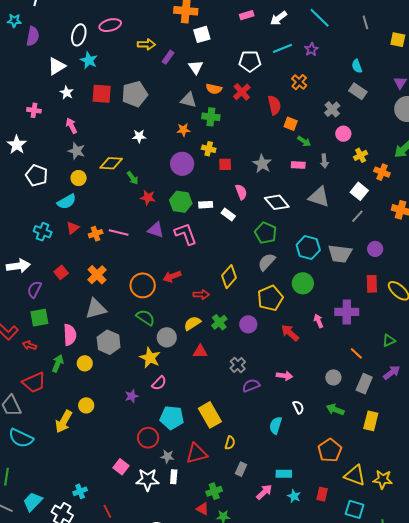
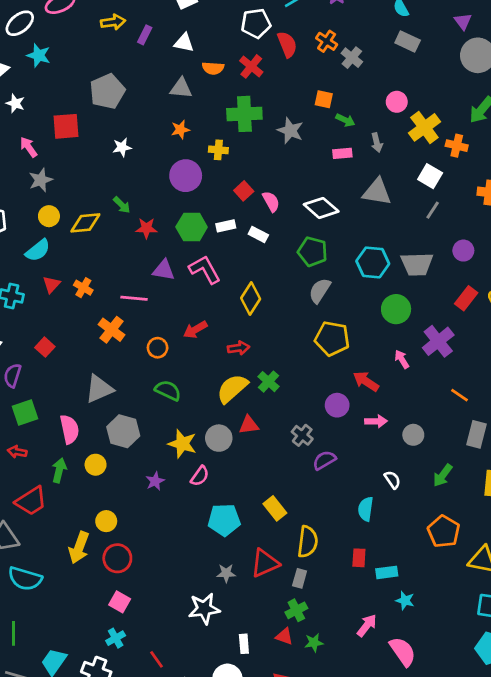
white ellipse: (79, 35) -> (20, 23), turned 45
white triangle: (196, 67) -> (184, 43), turned -35
red square: (102, 94) -> (66, 126), moved
red semicircle: (274, 105) -> (287, 44), moved
gray cross: (332, 109) -> (352, 58), moved
green cross: (211, 117) -> (244, 114), moved, size x1.4
gray star: (77, 151) -> (41, 180), turned -30
yellow cross: (361, 155) -> (424, 127), size x1.6
yellow diamond: (111, 163) -> (85, 223), moved
red square: (225, 164) -> (244, 191), moved, turned -32
gray star: (262, 164) -> (290, 131), moved
pink line: (119, 233) -> (134, 298), moved
orange cross: (96, 234) -> (83, 288), turned -32
orange cross: (97, 275) -> (112, 330), moved
yellow diamond: (229, 277) -> (251, 299), moved
green circle: (303, 283) -> (396, 309), moved
red rectangle: (372, 284) -> (466, 298), turned 48
orange circle: (143, 285) -> (158, 348), size x0.6
yellow pentagon: (270, 298) -> (332, 338), turned -30
purple cross: (347, 312) -> (438, 341), turned -30
yellow semicircle: (192, 323) -> (232, 388), size x1.4
purple circle: (248, 324) -> (337, 405), moved
gray circle: (167, 337) -> (219, 438), moved
pink arrow: (284, 376) -> (376, 421), moved
gray circle: (333, 377) -> (413, 435), moved
purple star: (132, 396) -> (155, 481), moved
green arrow: (335, 410) -> (443, 475), turned -66
yellow rectangle: (210, 415) -> (275, 508), size x0.7
red circle: (148, 438) -> (117, 558), moved
yellow semicircle: (230, 443) -> (308, 542), size x1.6
pink square: (121, 467) -> (120, 602), moved
gray rectangle: (241, 469) -> (300, 578), moved
white rectangle: (174, 477) -> (244, 644), moved
pink arrow: (264, 492) -> (367, 626), moved
red rectangle: (322, 494) -> (359, 558), moved

